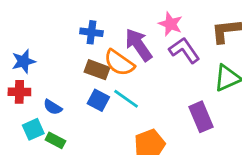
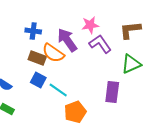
pink star: (170, 24) -> (90, 25), turned -30
cyan line: (126, 99) -> (58, 90), moved
purple rectangle: (201, 117) -> (112, 92), turned 30

